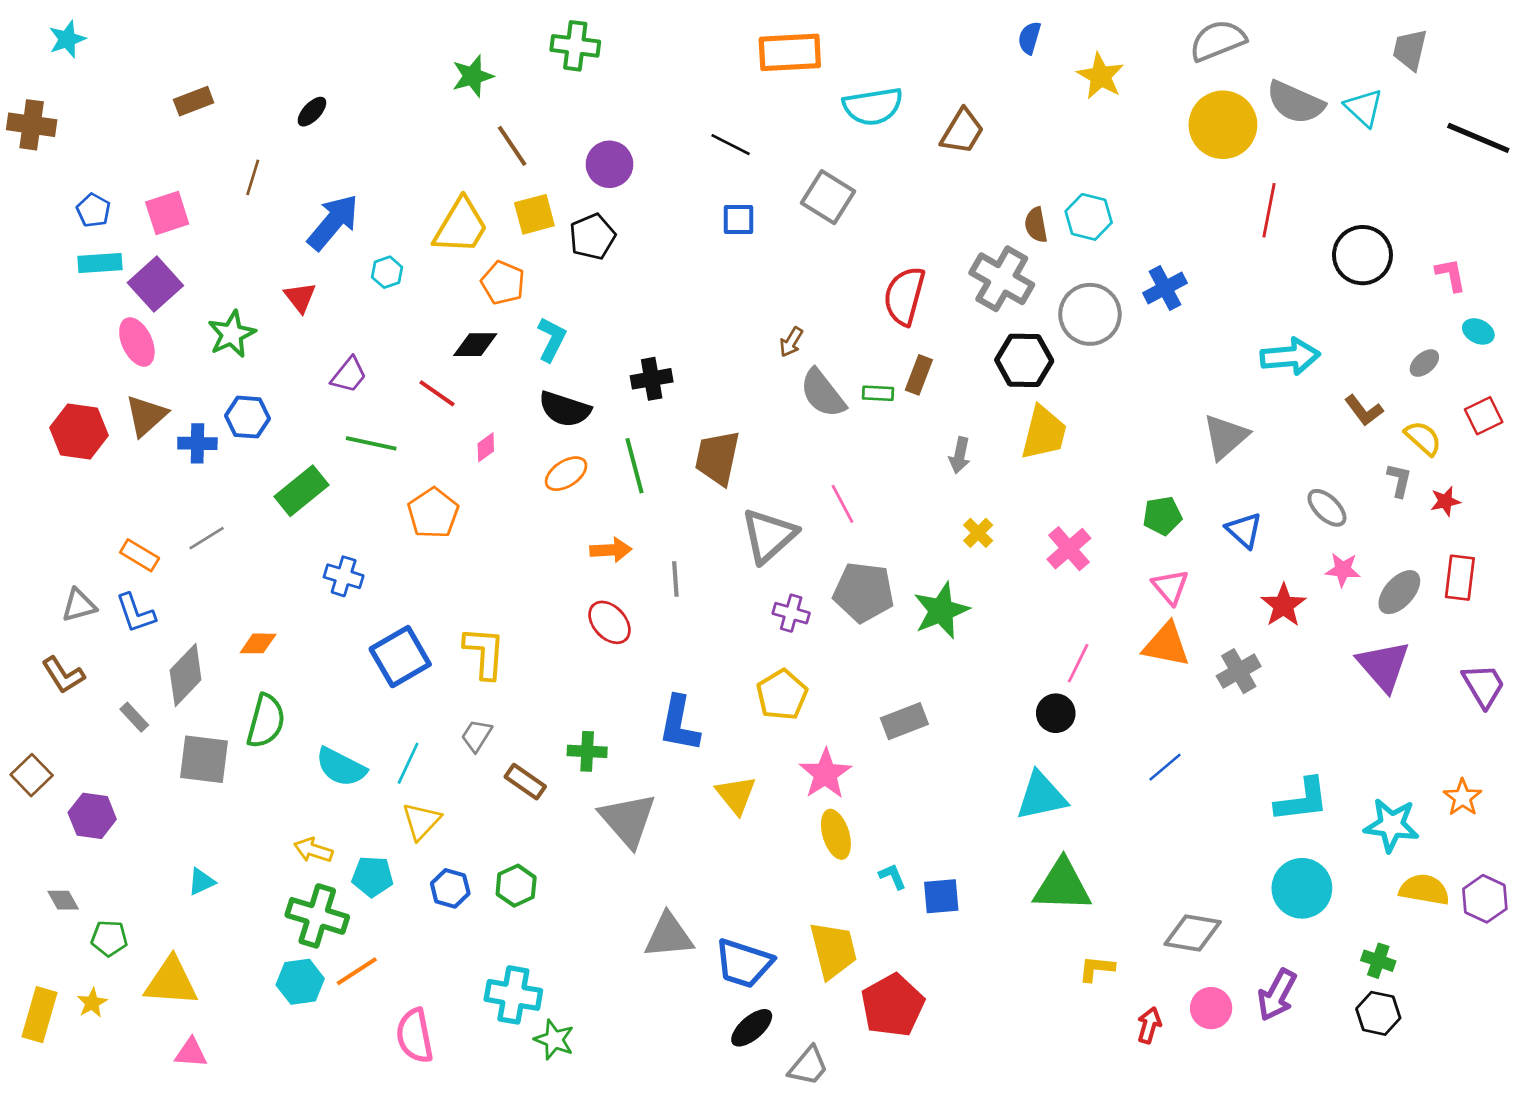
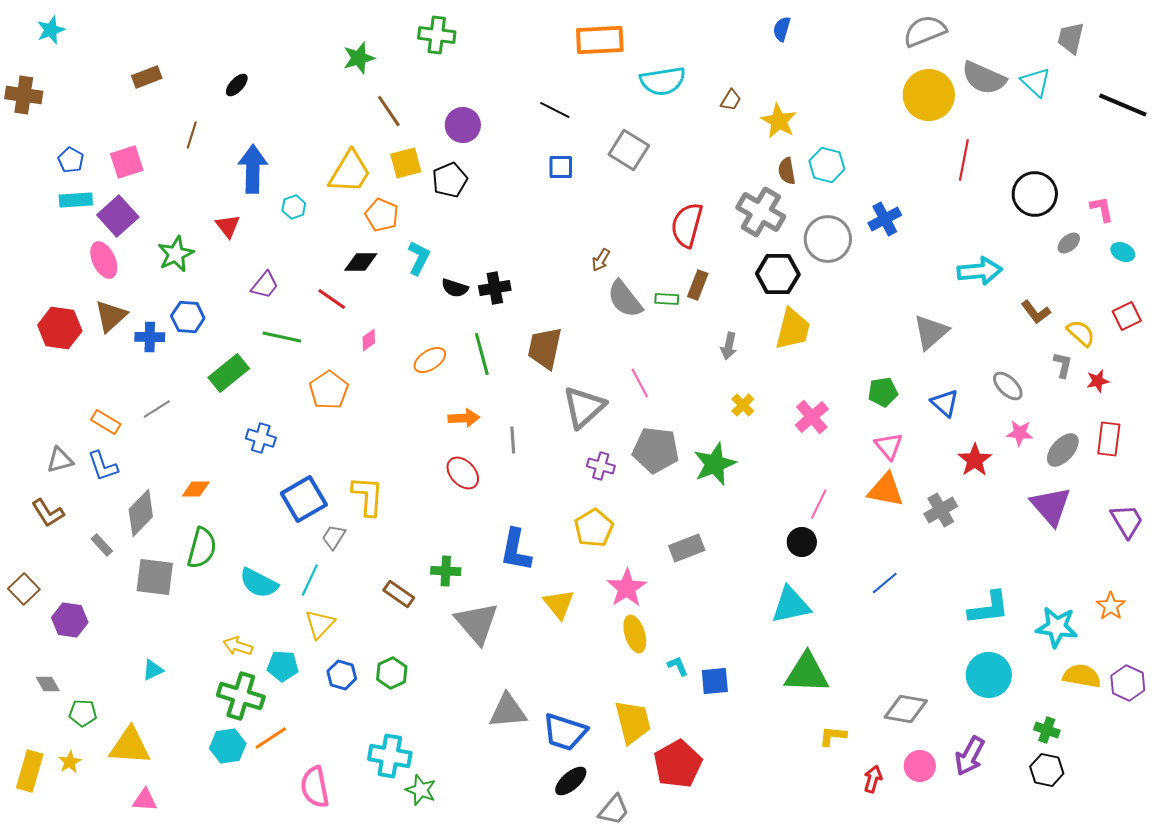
yellow star: (1101, 76) -> (779, 121), moved
brown trapezoid: (962, 131) -> (731, 100), size x0.6
blue arrow: (333, 222) -> (253, 169), turned -39
gray ellipse: (1424, 363) -> (1069, 243), moved
black semicircle: (565, 409) -> (455, 288), moved, size x0.7
gray trapezoid: (477, 736) -> (334, 537), moved

